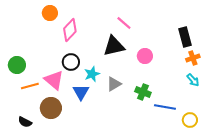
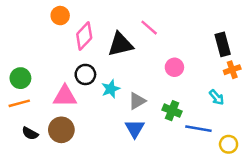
black triangle: (114, 46) -> (120, 44), moved
pink triangle: (54, 80) -> (65, 96), turned -40
cyan arrow: (193, 80) -> (217, 97), moved
orange line: (30, 86) -> (19, 103), moved
blue triangle: (81, 92) -> (135, 129), moved
black semicircle: (25, 122) -> (30, 133), moved

